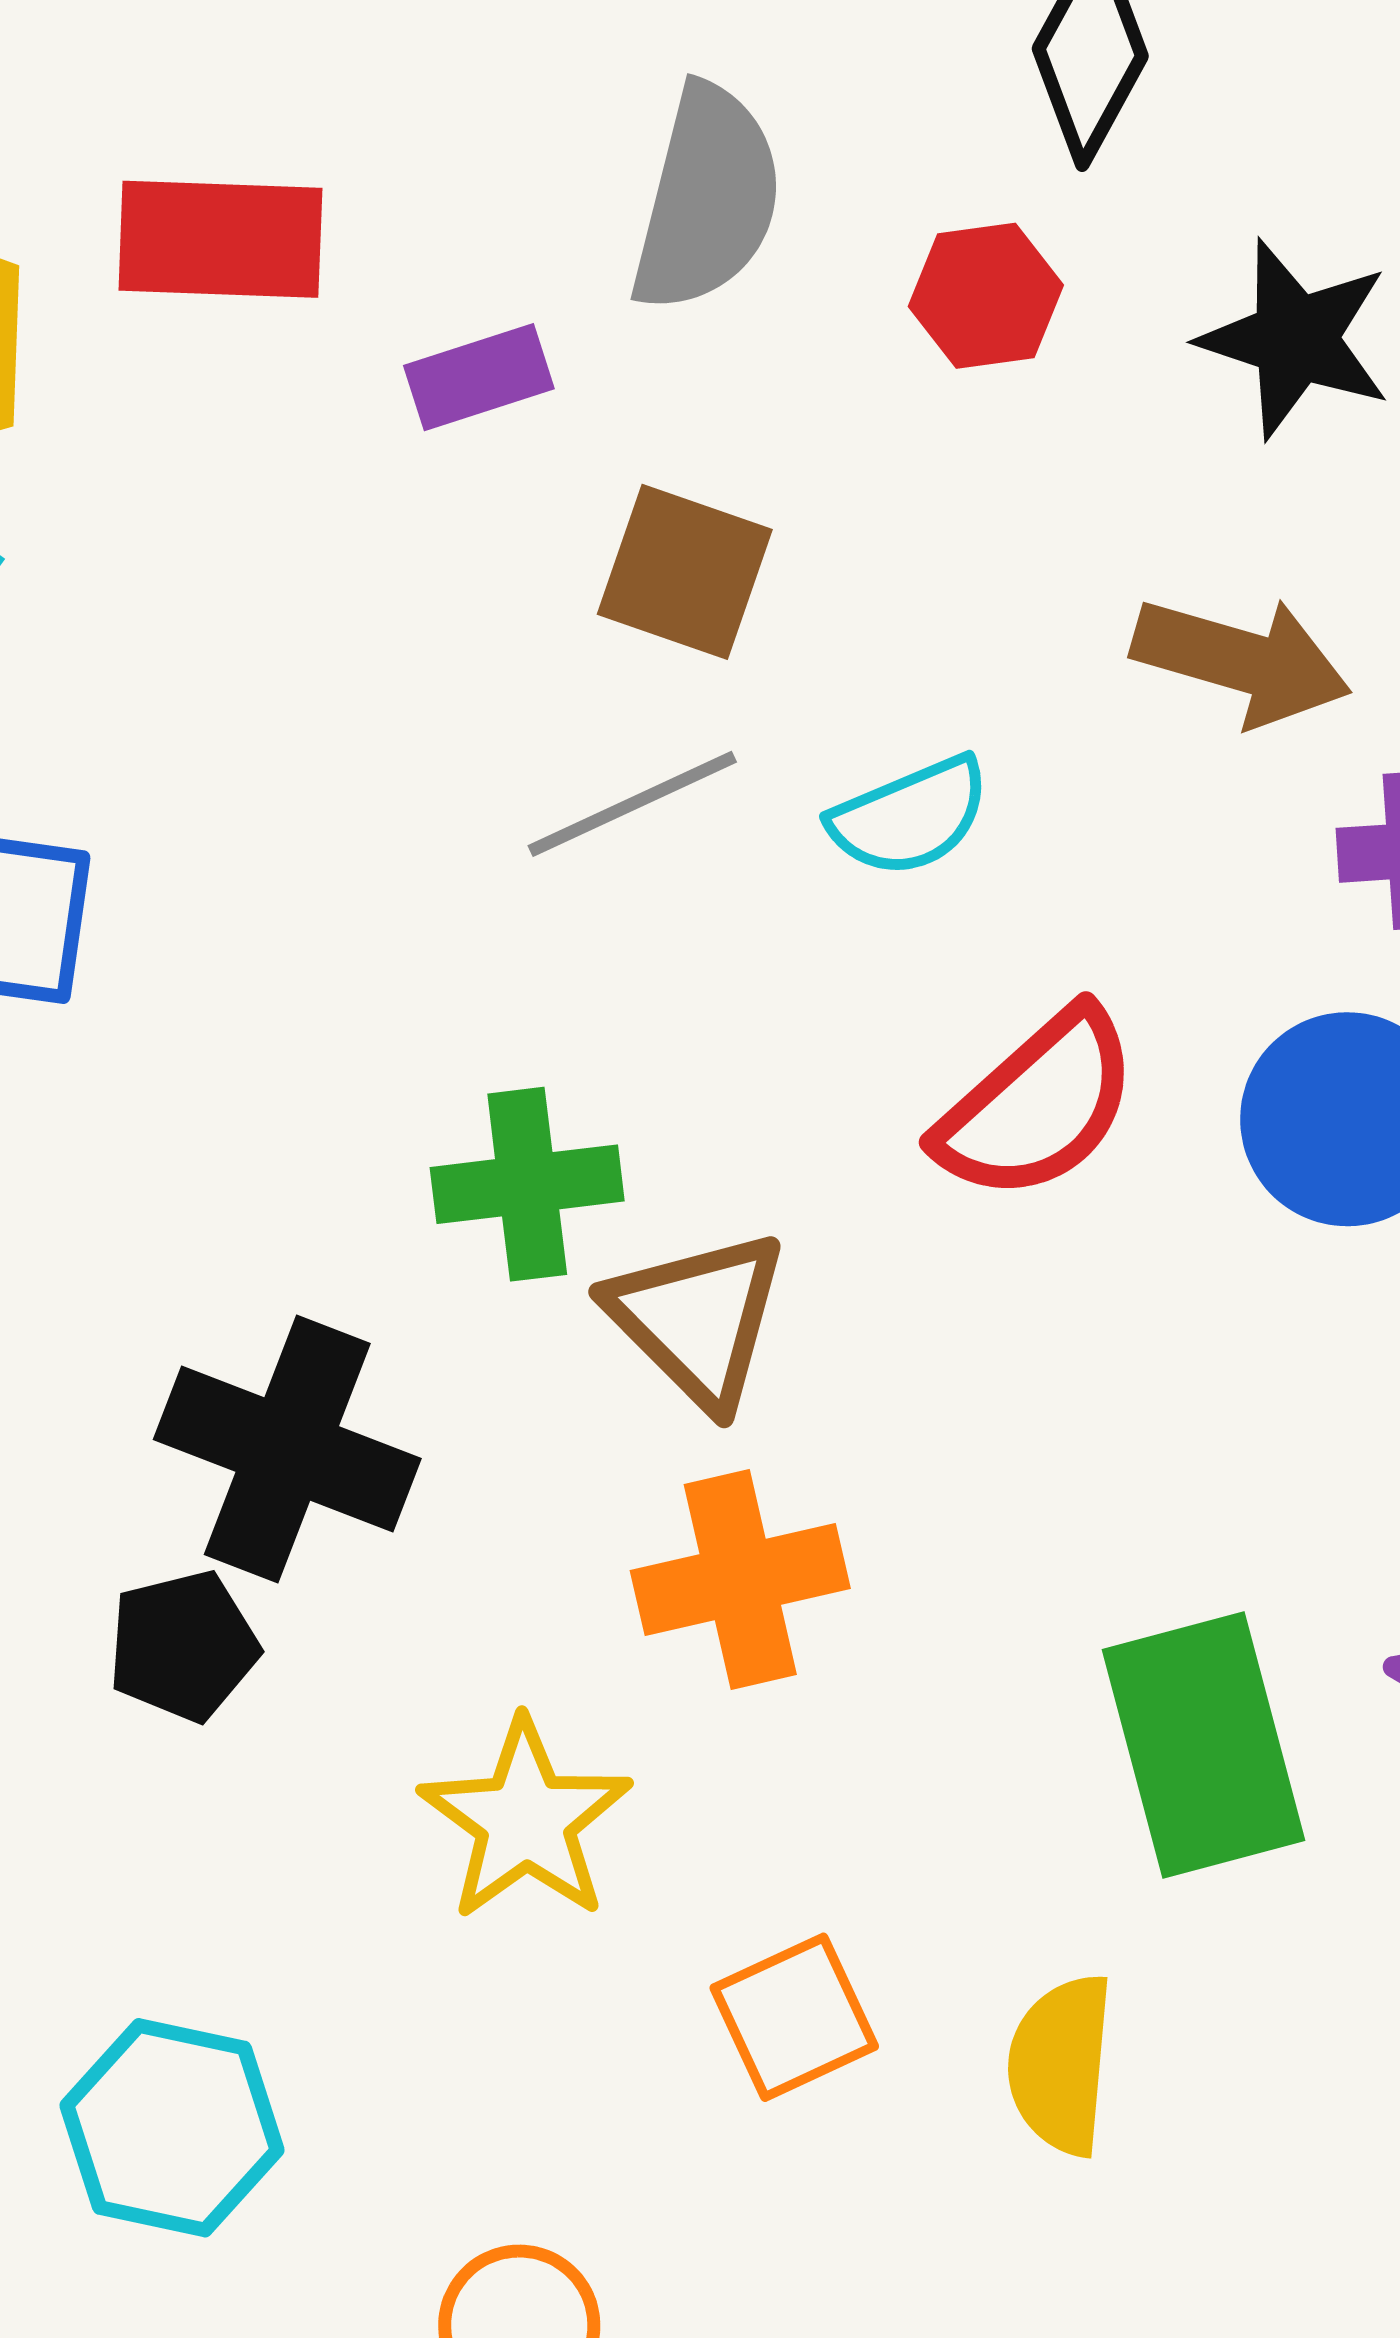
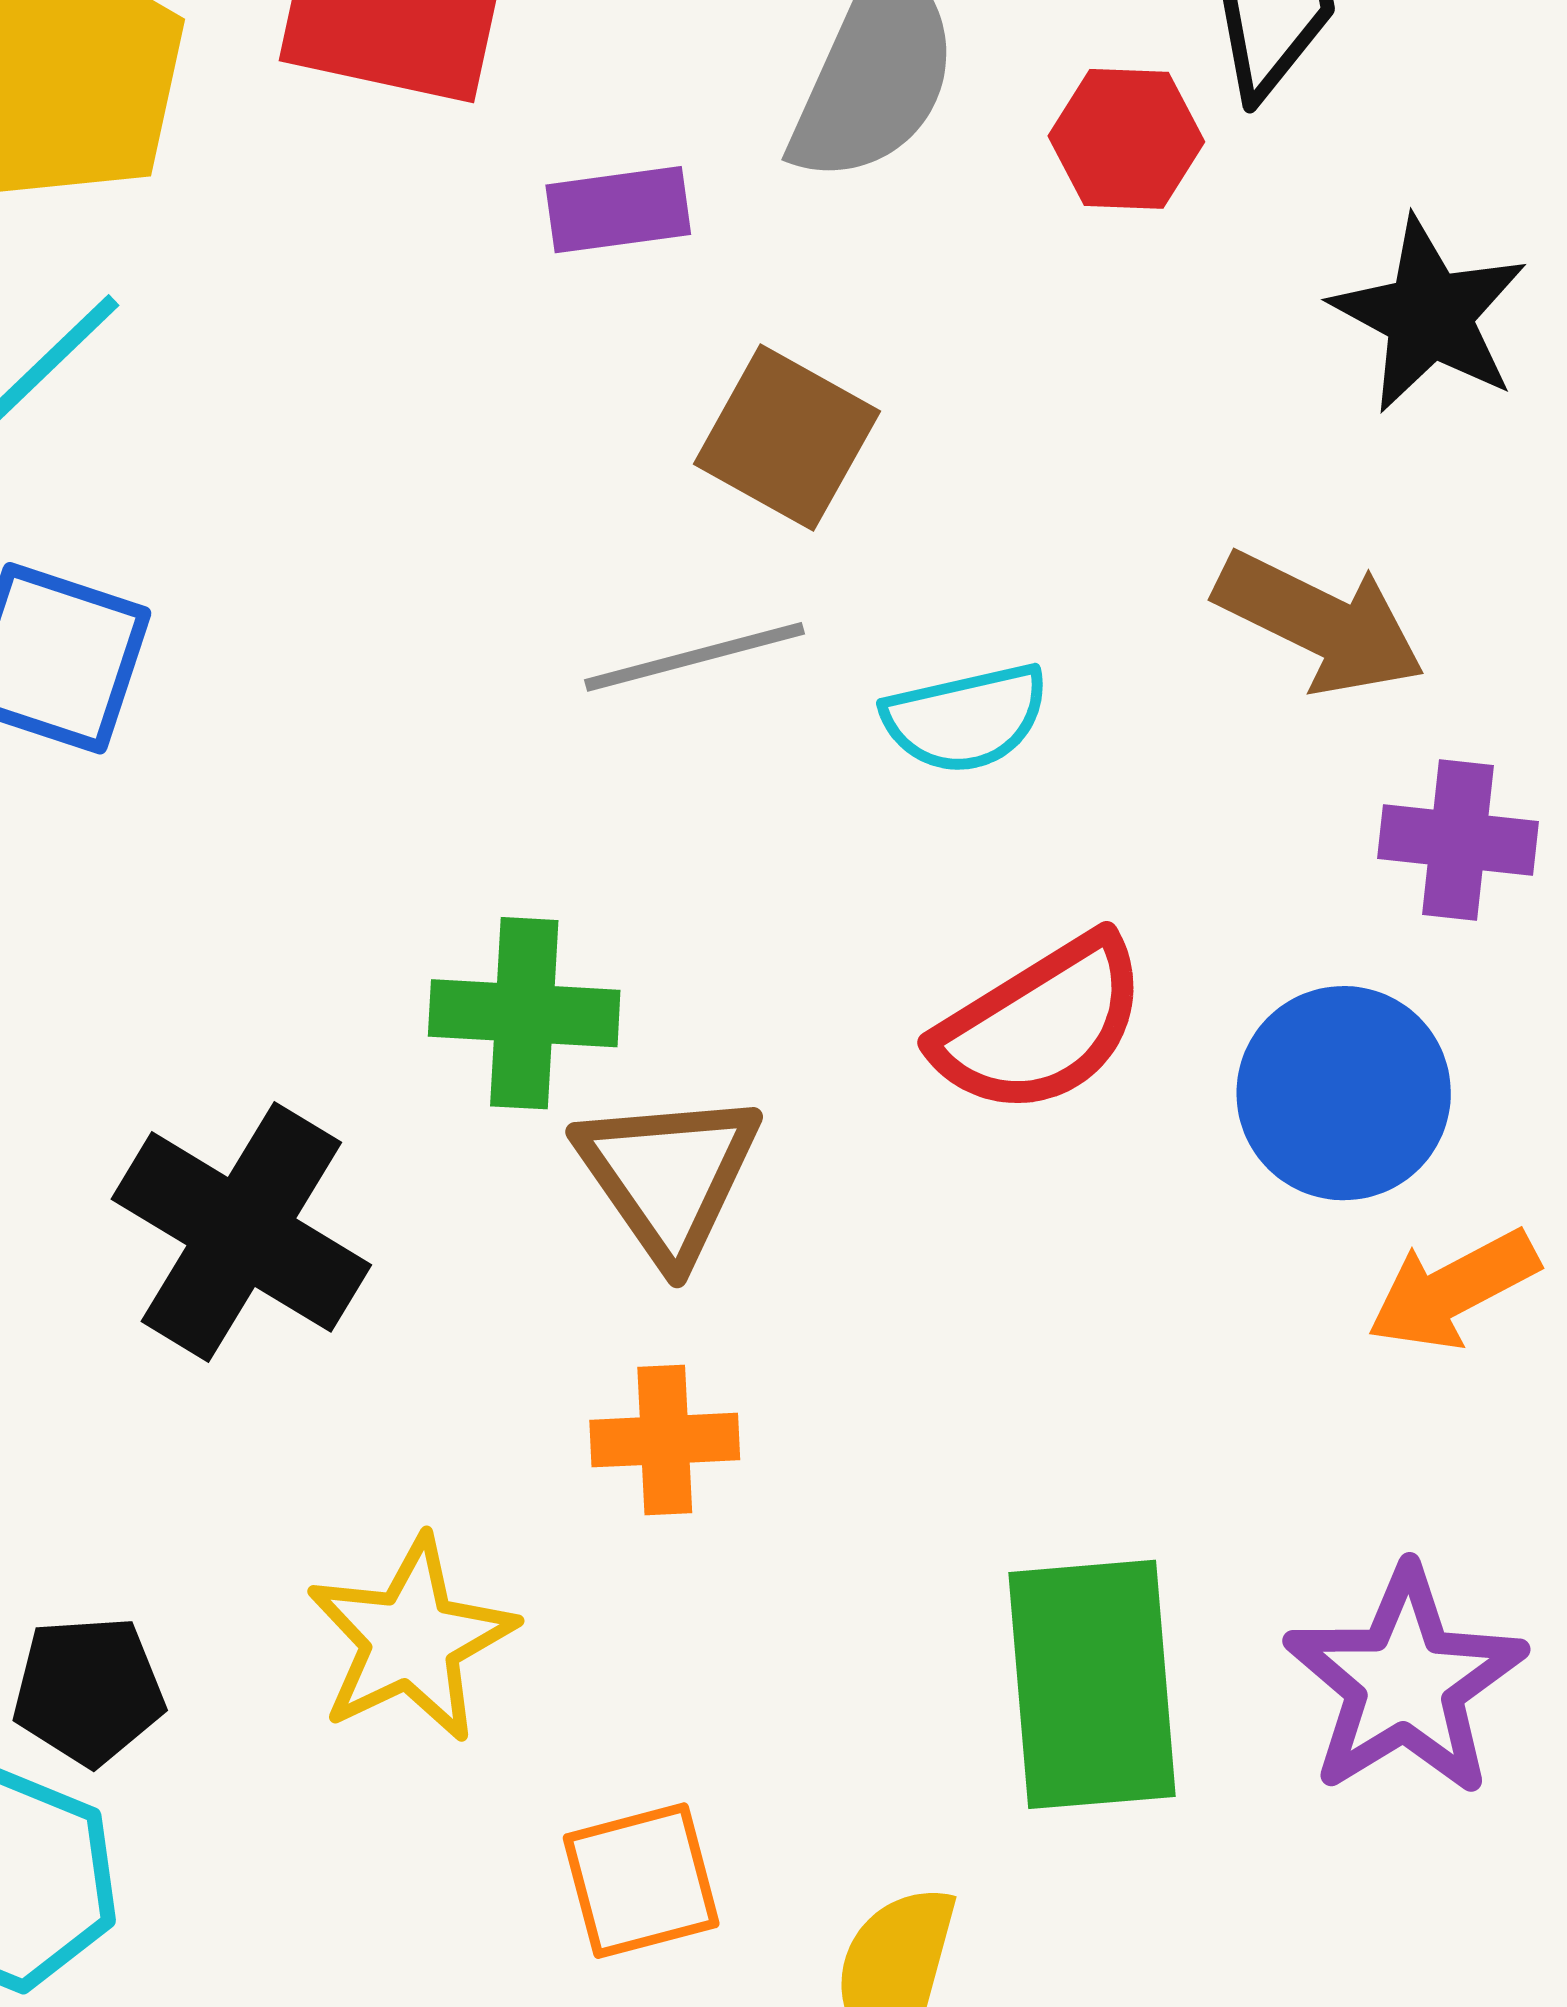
red hexagon: (986, 296) -> (1126, 139), moved
orange cross: (740, 1580) -> (665, 1440), size x0.7
black pentagon: (183, 1646) -> (88, 1690), moved

